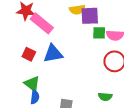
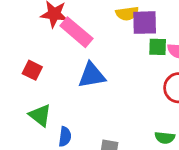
red square: (29, 54) -> (32, 70), moved
green triangle: (32, 84) -> (40, 115), moved

